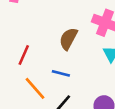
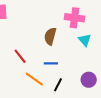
red line: (24, 55) -> (20, 56), turned -49

